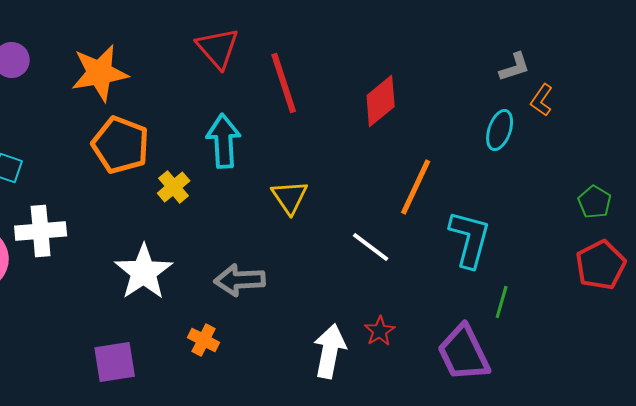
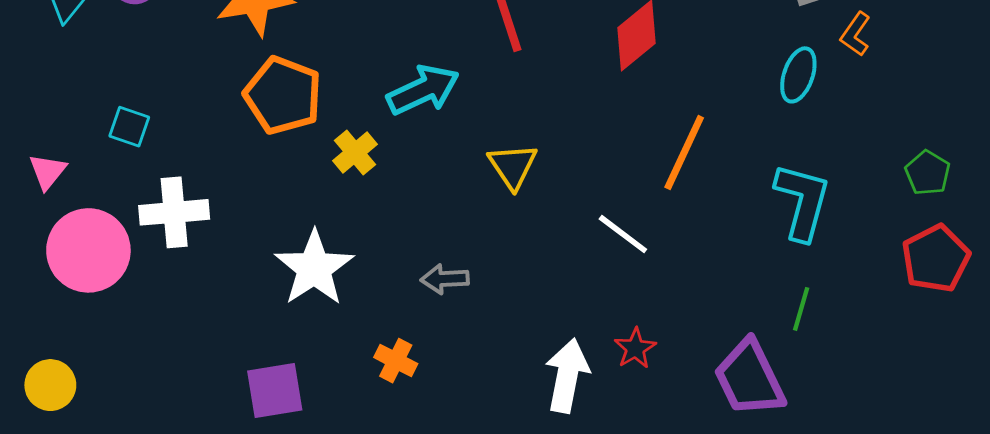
cyan arrow: (224, 141) -> (423, 90), turned 68
cyan L-shape: (470, 239) -> (802, 201), moved
gray arrow: (240, 280) -> (445, 279), size x0.7

